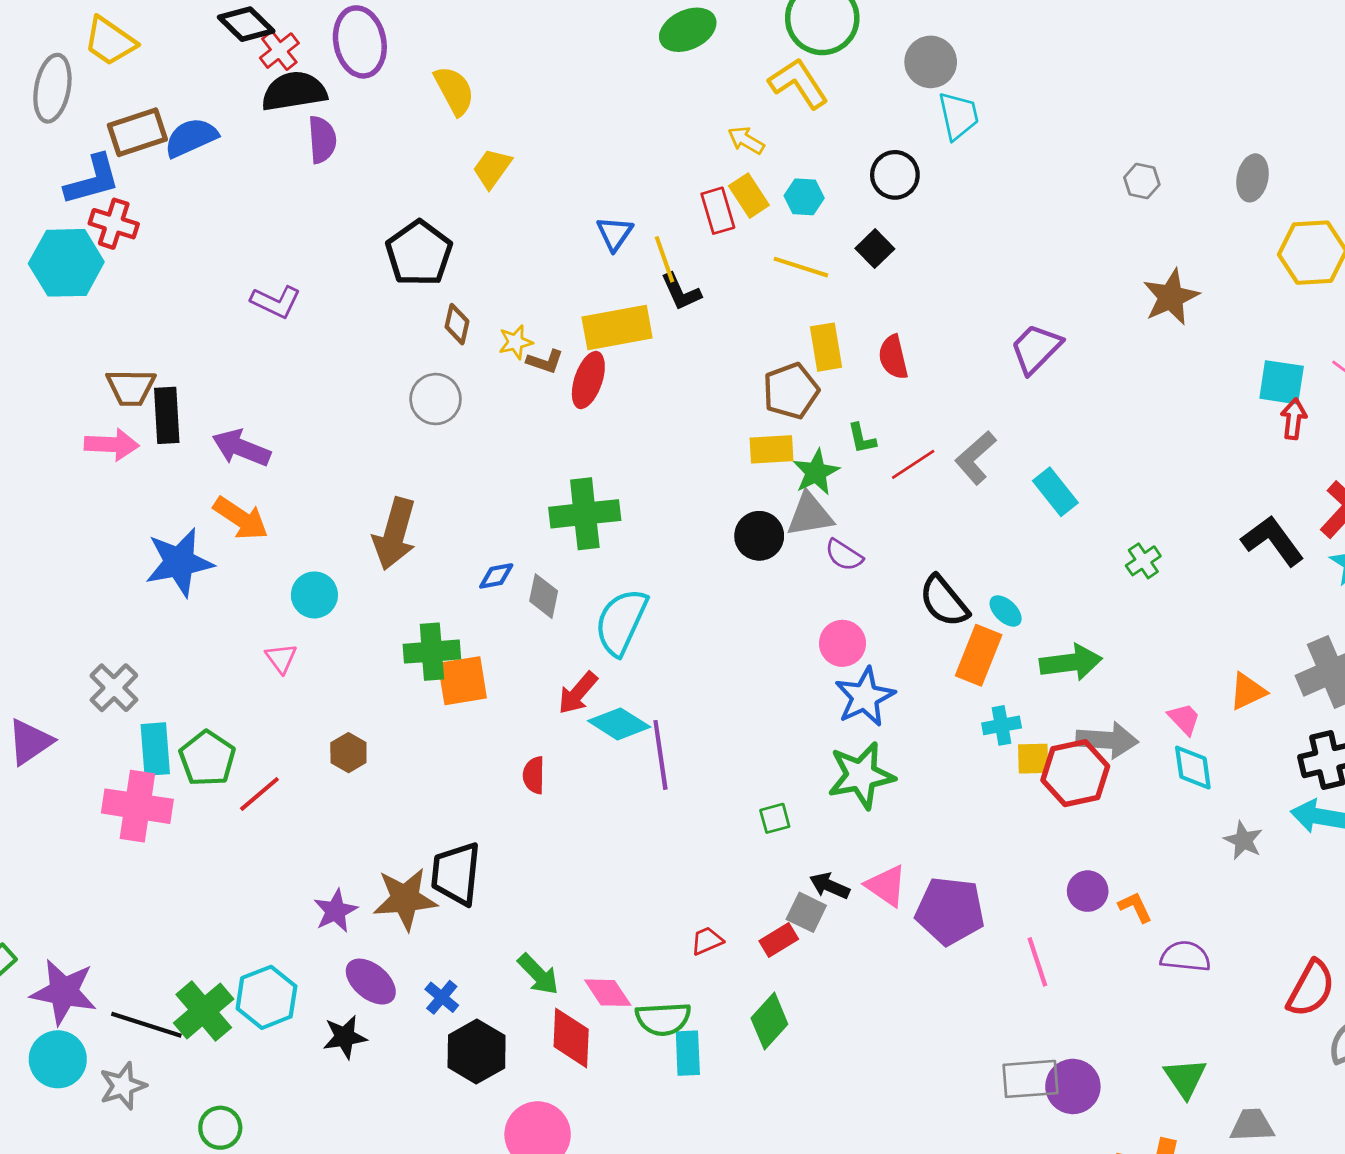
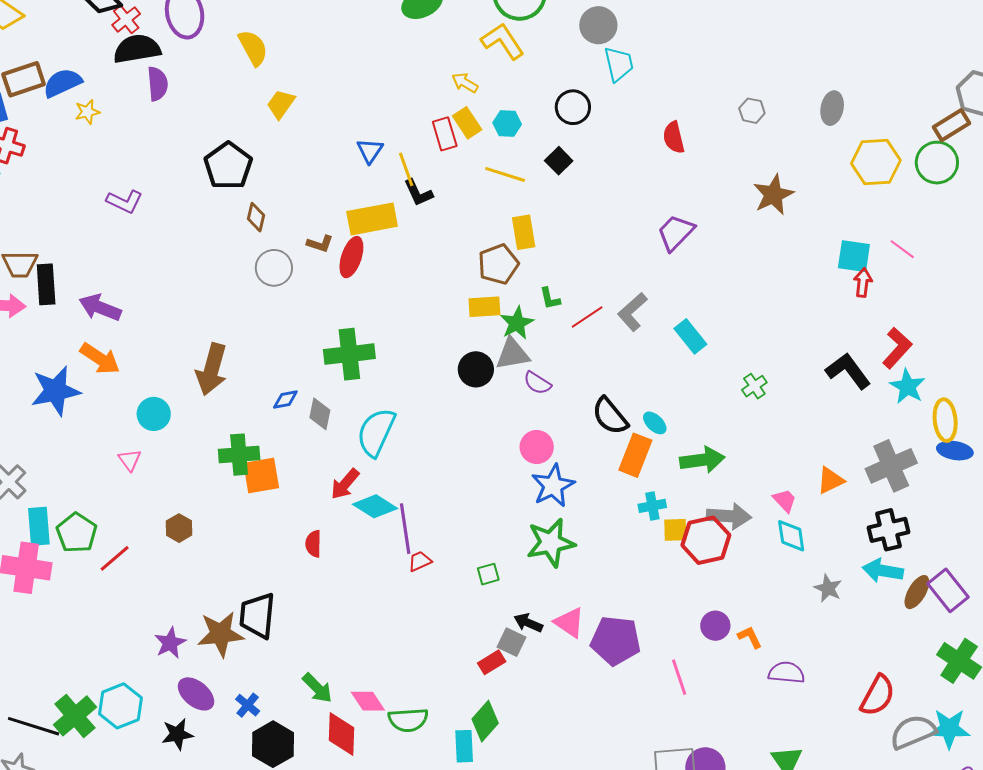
yellow star: (516, 342) -> (87, 112), moved
red semicircle: (893, 357) -> (674, 137), moved
gray circle: (436, 399) -> (274, 268), moved
red trapezoid: (707, 941) -> (420, 561), moved
cyan rectangle: (688, 1053) -> (464, 746), moved

